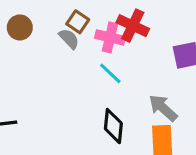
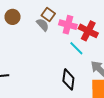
red cross: (133, 26) -> (88, 31), moved
cyan line: (110, 73) -> (76, 48), moved

